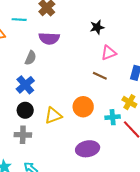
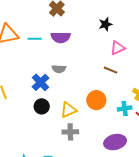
cyan line: (19, 20) -> (35, 39), moved
gray semicircle: (31, 58) -> (59, 69), moved, turned 72
gray cross: (23, 135) -> (70, 132), moved
purple ellipse: (88, 149) -> (115, 142), moved

